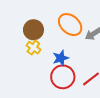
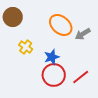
brown circle: (33, 30) -> (13, 17), moved

